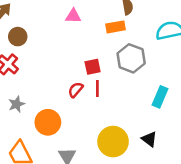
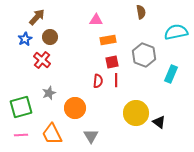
orange rectangle: (115, 27) -> (108, 40), moved
red semicircle: (76, 90) -> (98, 81), turned 144
cyan rectangle: (160, 97) -> (171, 74), moved
yellow circle: (113, 142) -> (136, 113), moved

